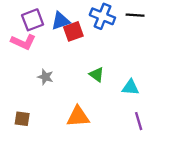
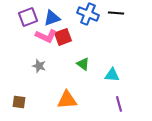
red square: (73, 31) -> (63, 37), moved
pink L-shape: (23, 42) -> (46, 36), moved

